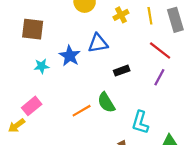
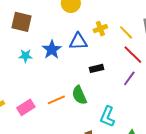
yellow cross: (121, 15) -> (100, 29), moved
yellow line: (150, 16) -> (126, 32), moved, turned -42
pink rectangle: (32, 106) -> (26, 107), moved

